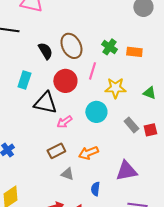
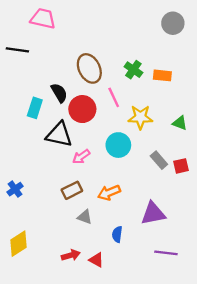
black semicircle: (45, 51) -> (59, 93), moved
pink line: (92, 71) -> (114, 97), turned -42

